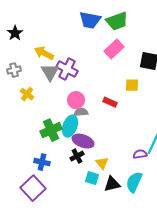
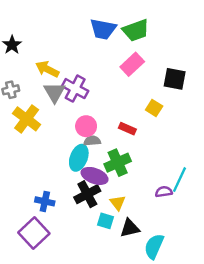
yellow square: (132, 85) -> (154, 108), turned 32
yellow cross: (27, 94) -> (27, 119), size x1.6
green cross: (51, 130) -> (118, 163), moved
black cross: (77, 156) -> (87, 194), size x1.5
cyan semicircle: (134, 182) -> (154, 246), moved

